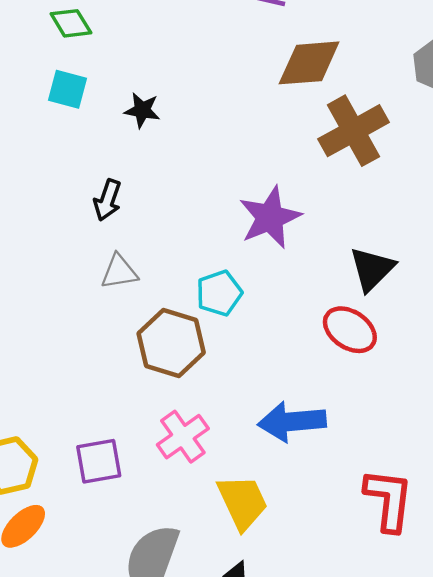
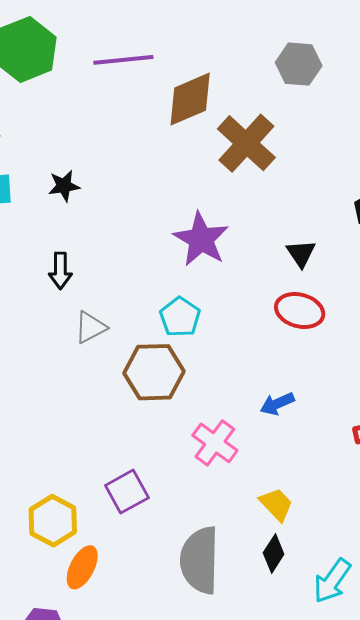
black triangle: (372, 269) -> (301, 253), size x0.7
blue arrow: (292, 422) -> (277, 404), size x0.6
pink cross: (183, 437) -> (215, 443), moved
yellow trapezoid: (243, 502) -> (276, 504), moved, size x0.7

